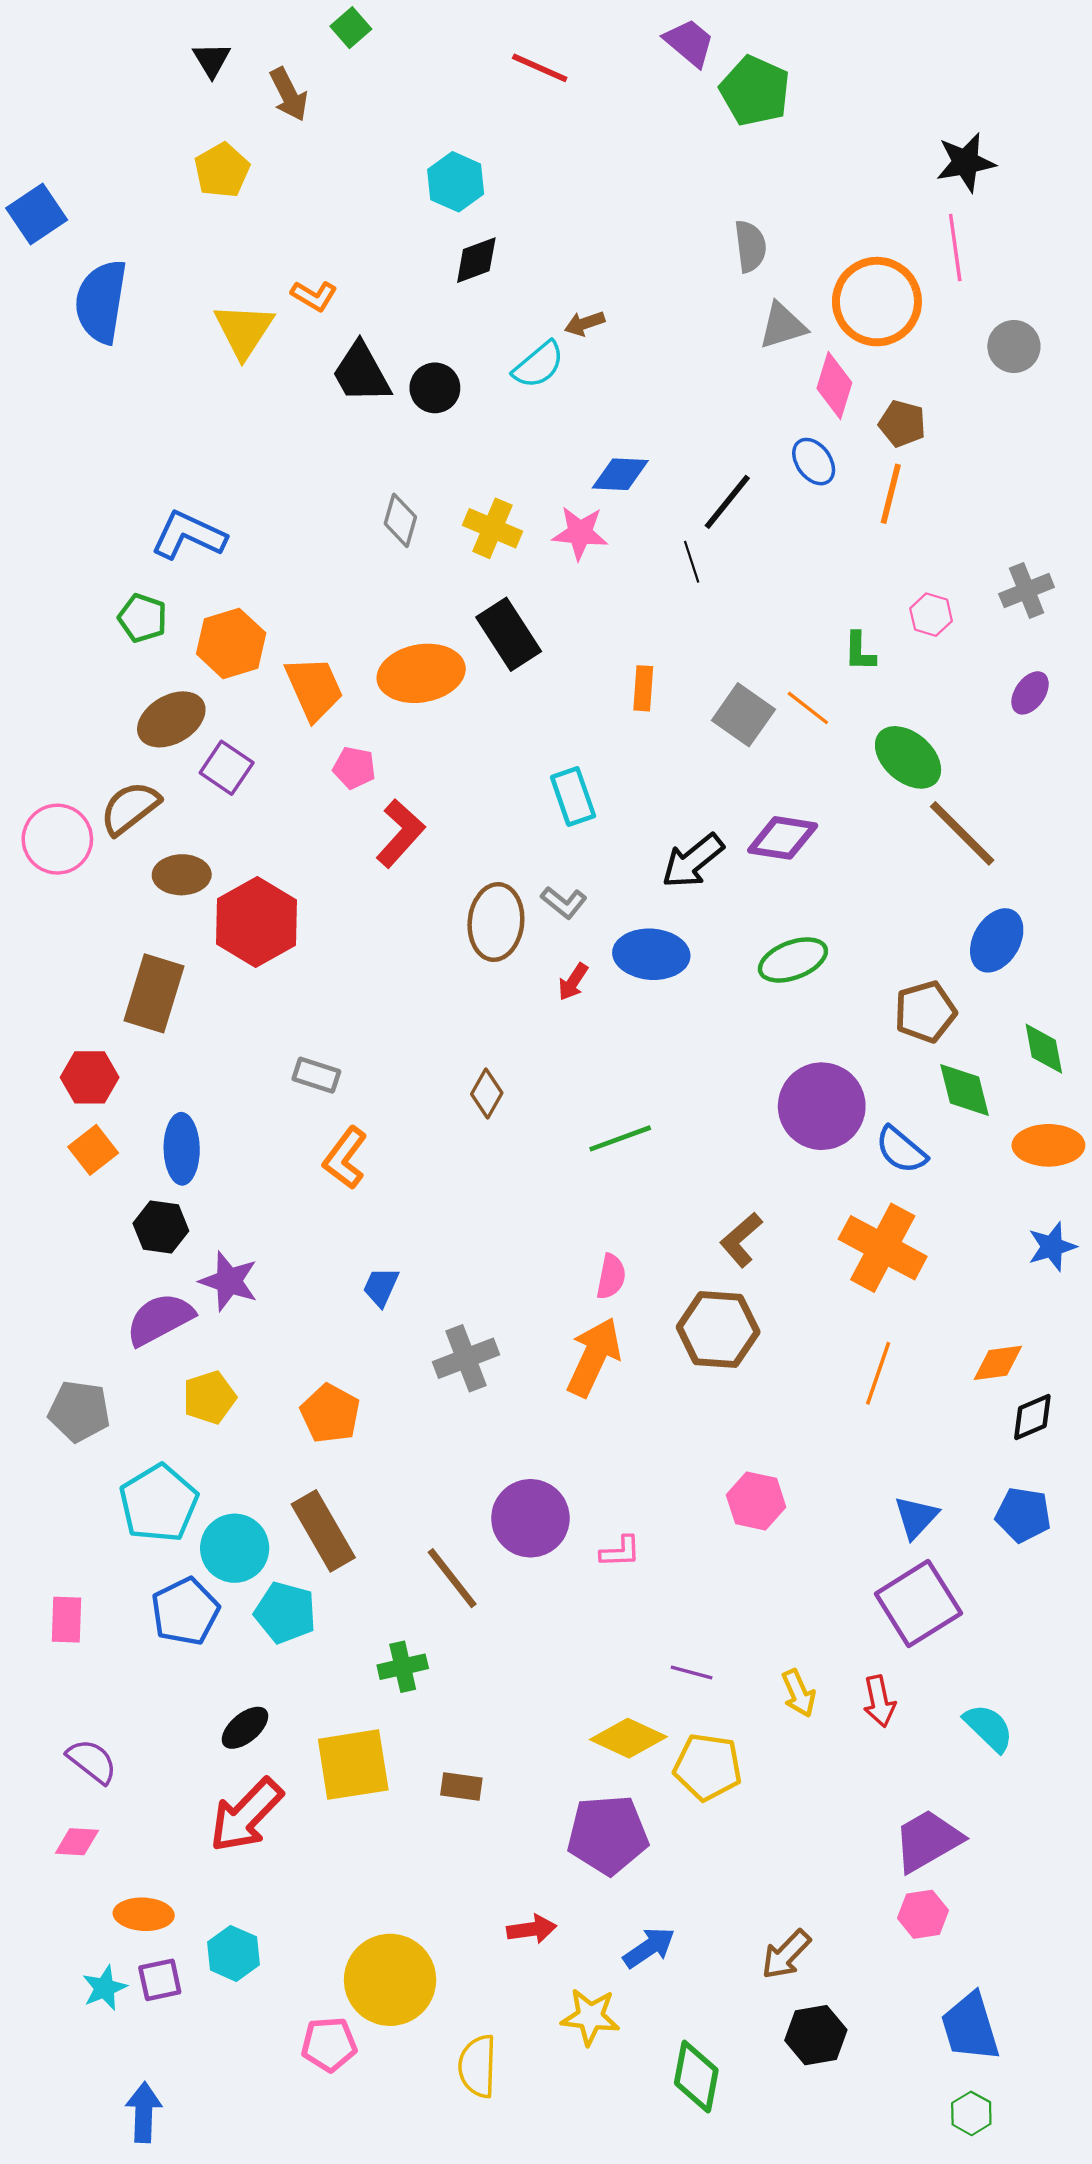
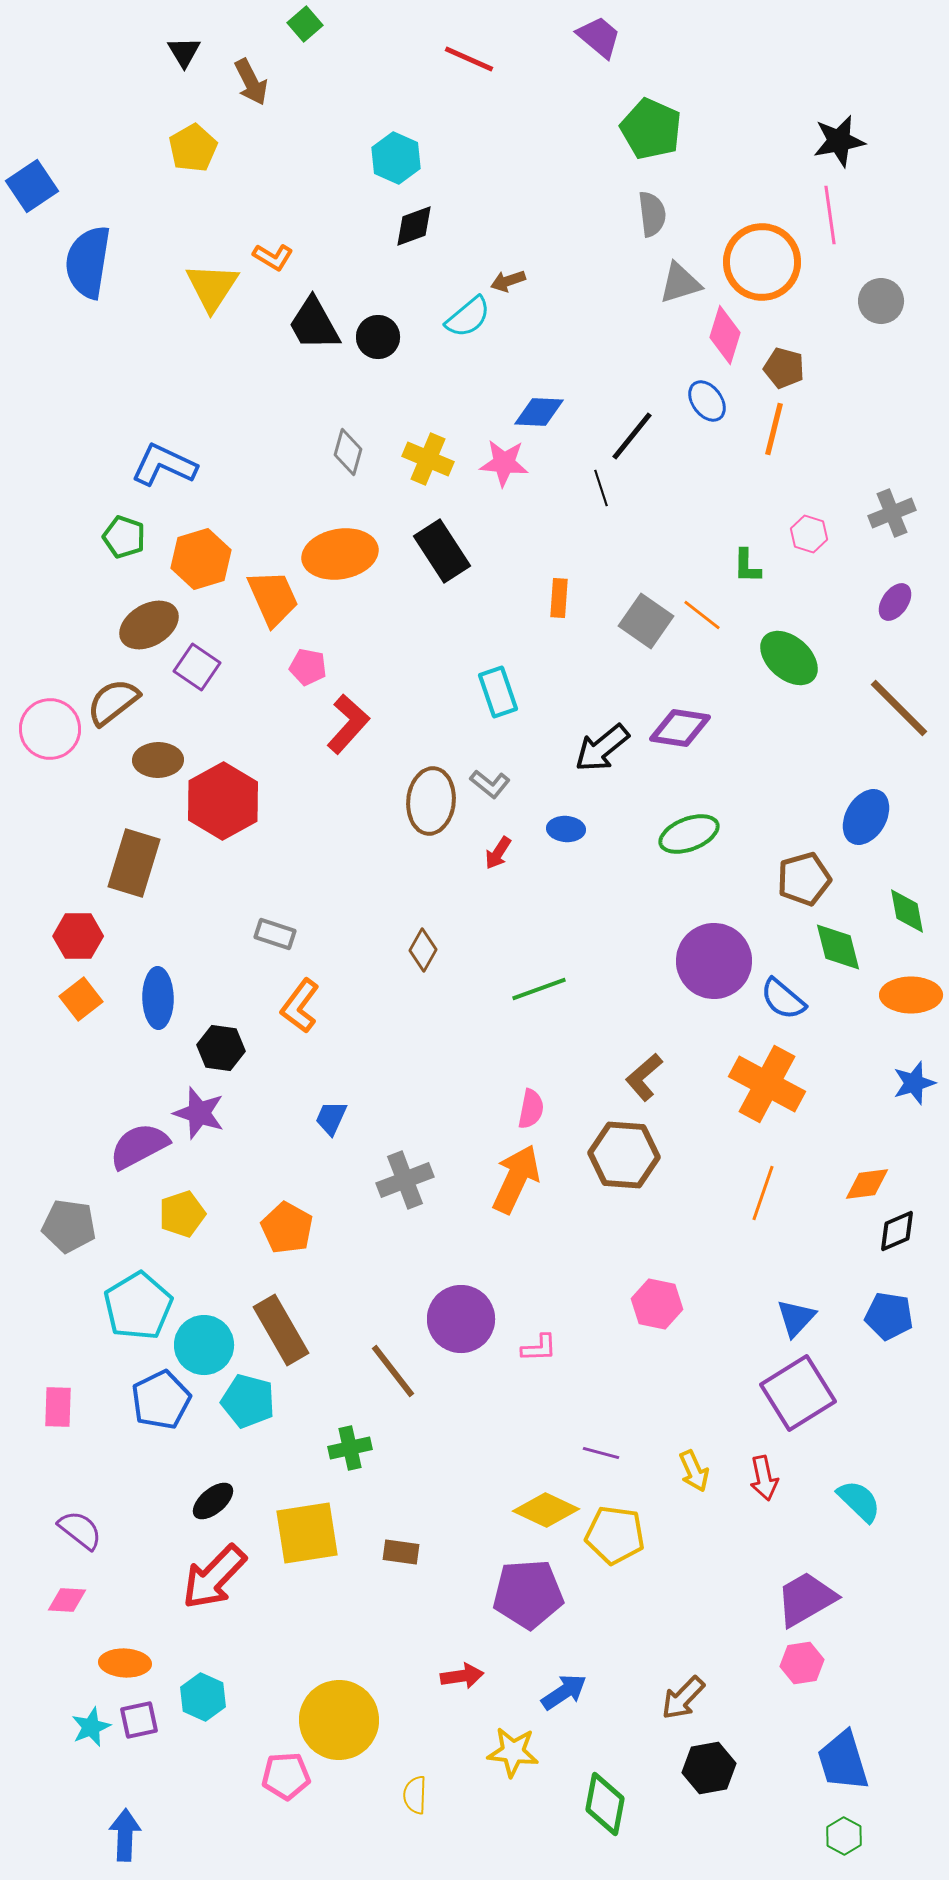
green pentagon: (755, 91) -> (651, 129), moved
orange ellipse: (421, 673) -> (340, 554), moved
brown line: (962, 833) -> (899, 708), moved
blue ellipse: (651, 954) -> (566, 829), size x0.6
black hexagon: (161, 1227) -> (221, 1048), moved
yellow semicircle: (478, 2066) -> (415, 1795), size x0.7

